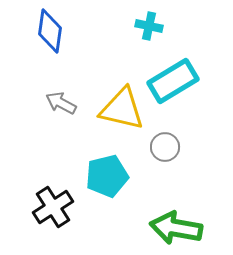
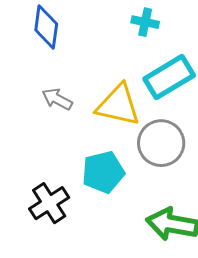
gray circle: (165, 147) -> (161, 143), size x1.6

